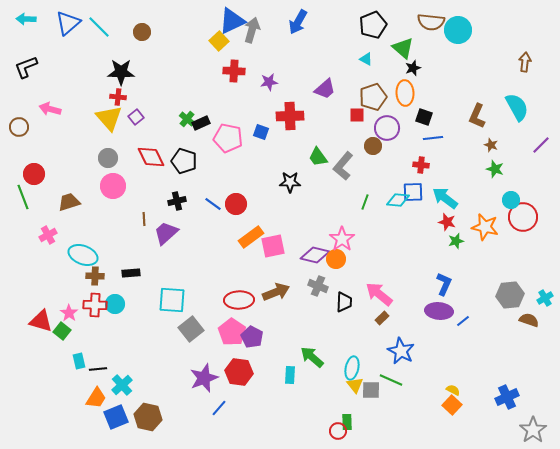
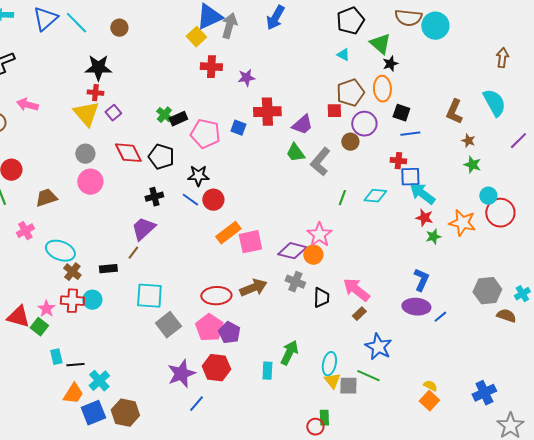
purple trapezoid: (325, 89) -> (302, 125), moved
black star: (290, 182) -> (198, 176), moved
blue square: (413, 192) -> (410, 177), moved
brown line: (144, 219) -> (133, 253), moved, turned 40
brown cross: (95, 276) -> (72, 272), turned 36
green arrow: (312, 357) -> (289, 353), turned 75

